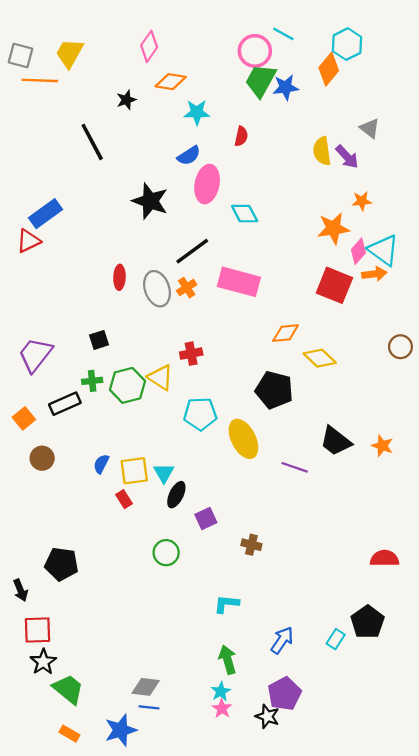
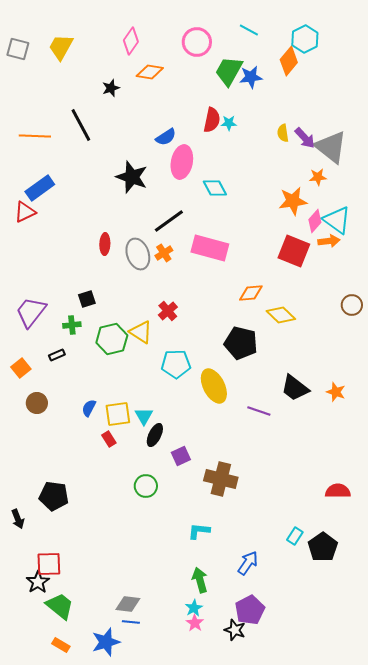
pink circle: (255, 51) -> (197, 42), moved
orange line: (40, 80) -> (35, 136), moved
cyan star: (197, 112) -> (229, 123), moved, size x0.7
gray triangle: (370, 128) -> (331, 147), moved, size x1.8
red semicircle: (241, 136) -> (212, 120), size x1.4
yellow semicircle: (322, 151) -> (283, 133), size x0.7
red cross: (191, 354) -> (168, 311), turned -30
green cross: (92, 381) -> (72, 325), moved
black rectangle: (65, 404) -> (57, 355), size x0.6
brown cross: (251, 545) -> (221, 479), size x1.8
red square: (38, 630) -> (49, 564), moved
cyan rectangle: (336, 639) -> (295, 536), moved

